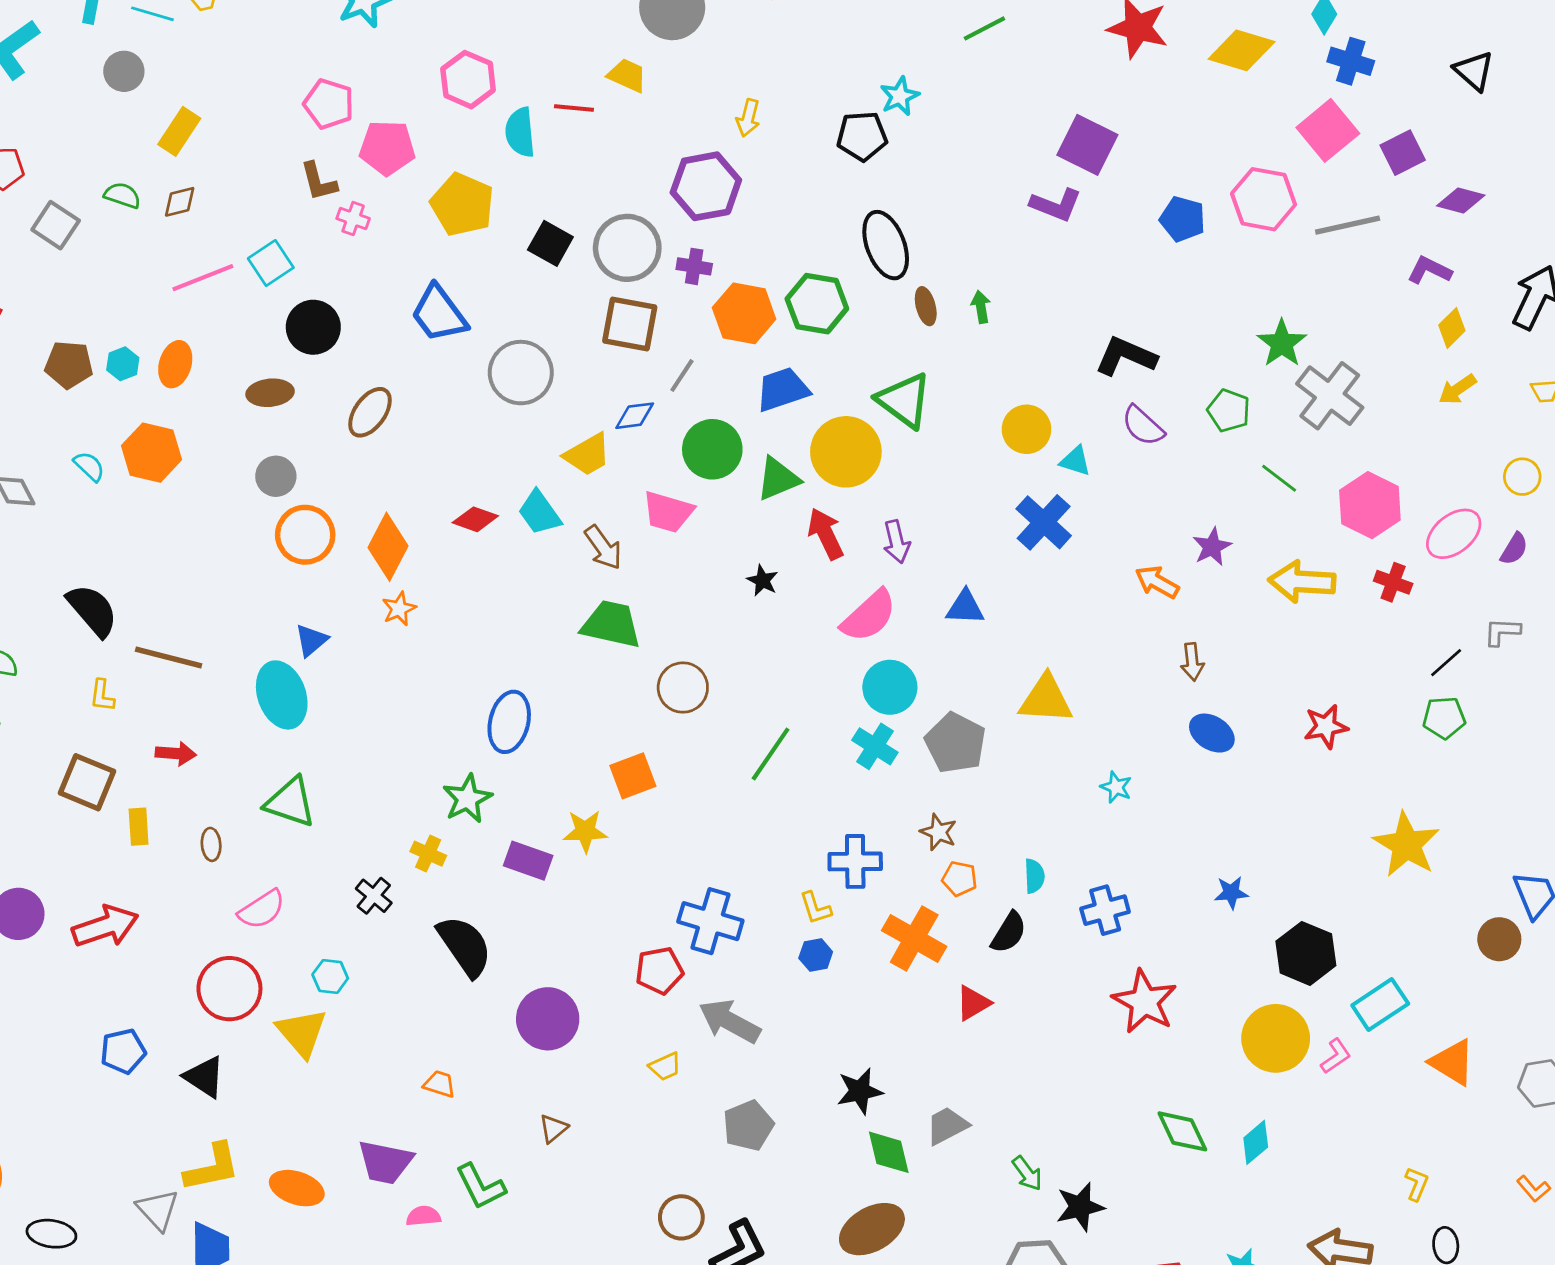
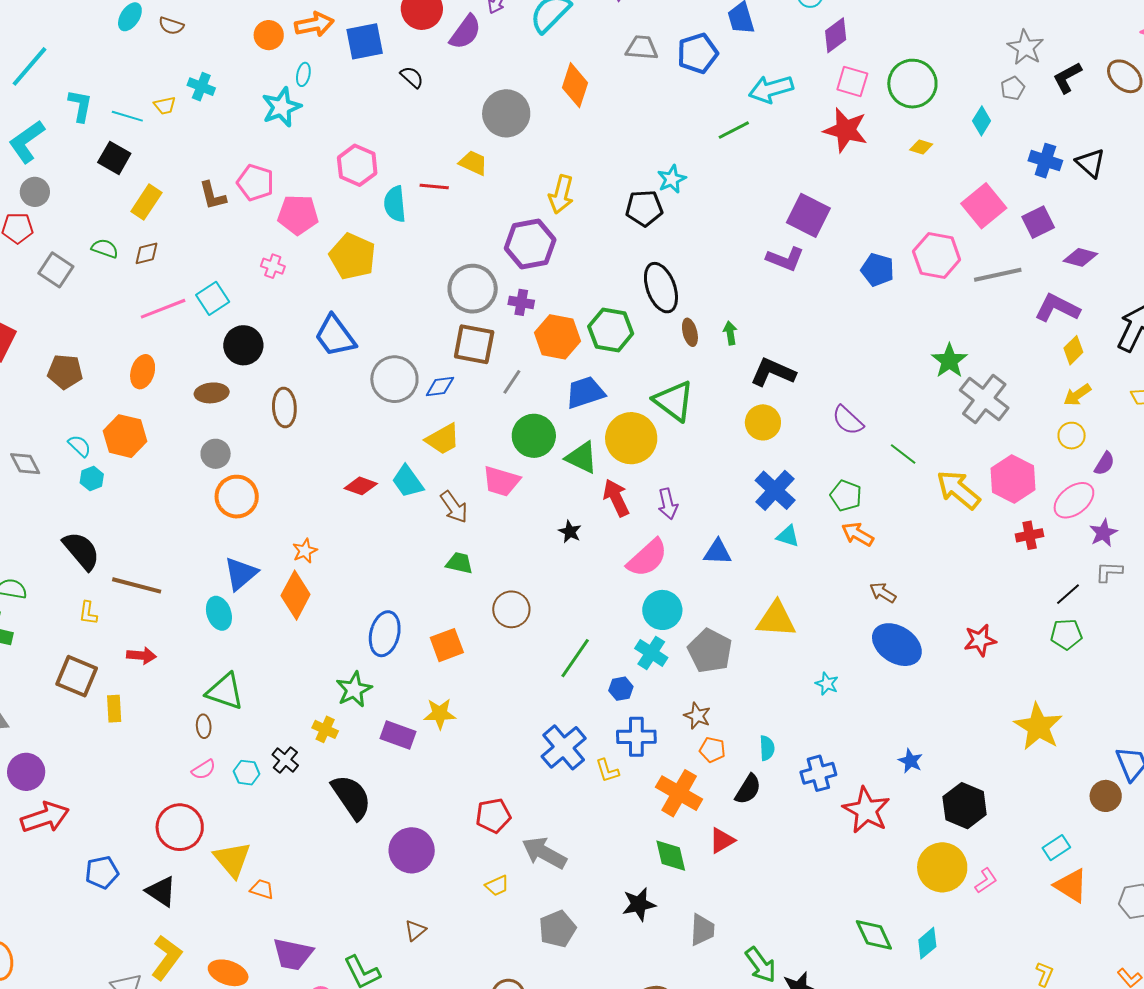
yellow diamond: (1242, 50) -> (921, 147), size x0.5
blue cross: (1351, 61) -> (1045, 161), moved
gray circle: (124, 71) -> (35, 192), moved
yellow arrow: (748, 118) -> (561, 194), size x1.4
brown L-shape: (319, 181) -> (213, 196), moved
black square: (550, 243) -> (114, 158), moved
purple L-shape: (1429, 270) -> (1057, 308), size x1.4
black L-shape: (1126, 356) -> (773, 372), moved
cyan hexagon: (123, 364) -> (92, 479), moved
green pentagon: (1229, 411) -> (846, 496), moved
brown ellipse: (370, 412) -> (284, 407), turned -39
blue diamond: (635, 416) -> (440, 386), moved
cyan triangle: (1075, 461) -> (788, 536), moved
yellow circle: (1522, 477) -> (1072, 436), moved
green line: (1279, 478) -> (903, 454), moved
green triangle: (778, 479) -> (582, 458), turned 48
orange diamond: (388, 547) -> (296, 595), moved
purple star: (1212, 547) -> (1103, 533), moved
purple semicircle: (1514, 549) -> (1104, 464), moved
yellow arrow: (1302, 582) -> (958, 490), moved, turned 36
red cross: (1393, 582) -> (1030, 535), turned -32
green trapezoid: (611, 624) -> (459, 563), size x0.6
blue triangle: (311, 640) -> (241, 574), size x1.4
brown arrow: (1192, 662) -> (883, 593), turned 128
cyan ellipse: (282, 695) -> (219, 613), size x0.7
blue ellipse: (1212, 733) -> (897, 645), size x1.5
orange square: (633, 776) -> (447, 645), moved
brown ellipse: (211, 844) -> (204, 726), moved
blue star: (1231, 893) -> (910, 761), turned 30
pink semicircle: (262, 909) -> (204, 770), size x0.7
blue cross: (710, 921) -> (564, 747), moved, turned 33
red arrow: (105, 926) -> (45, 817), moved
blue hexagon: (816, 955) -> (621, 689), moved
cyan hexagon: (330, 976) -> (247, 773), moved
red star: (1144, 1002) -> (866, 810), moved
cyan rectangle: (1380, 1005) -> (1056, 848), moved, size x0.7
orange trapezoid: (440, 1084) -> (262, 889), moved
gray trapezoid: (947, 1126) -> (702, 930), turned 120
green diamond: (889, 1152) -> (671, 856), moved
yellow L-shape: (212, 1168) -> (166, 957), turned -42
green arrow: (1027, 1173) -> (761, 965), size x1.4

